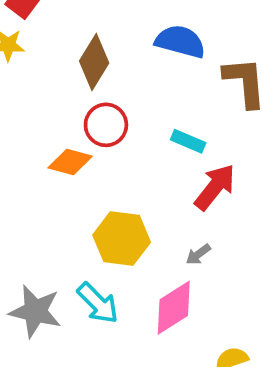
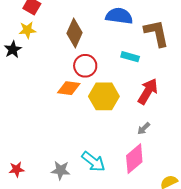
cyan rectangle: (188, 141) -> (130, 57), moved
yellow hexagon: (122, 239) -> (104, 96), moved
gray star: (35, 311) -> (61, 170), size x0.7

